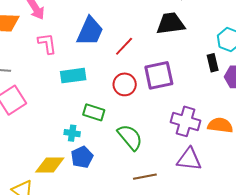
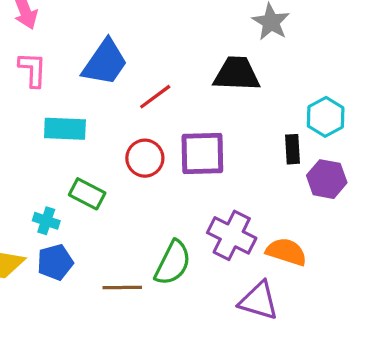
green semicircle: (130, 137) -> (173, 263), moved, turned 56
purple triangle: (189, 159) -> (259, 301), moved
brown line: (145, 177) -> (122, 288), moved

